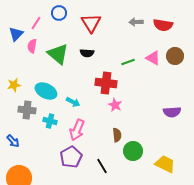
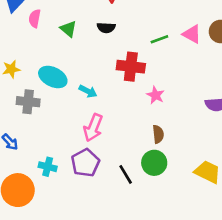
green triangle: (58, 54) -> (68, 29), size x0.6
pink star: (115, 105) -> (156, 95), moved
cyan cross: (50, 121) -> (48, 167), moved
brown semicircle: (117, 135) -> (158, 134), moved
green circle: (133, 151) -> (154, 163), moved

